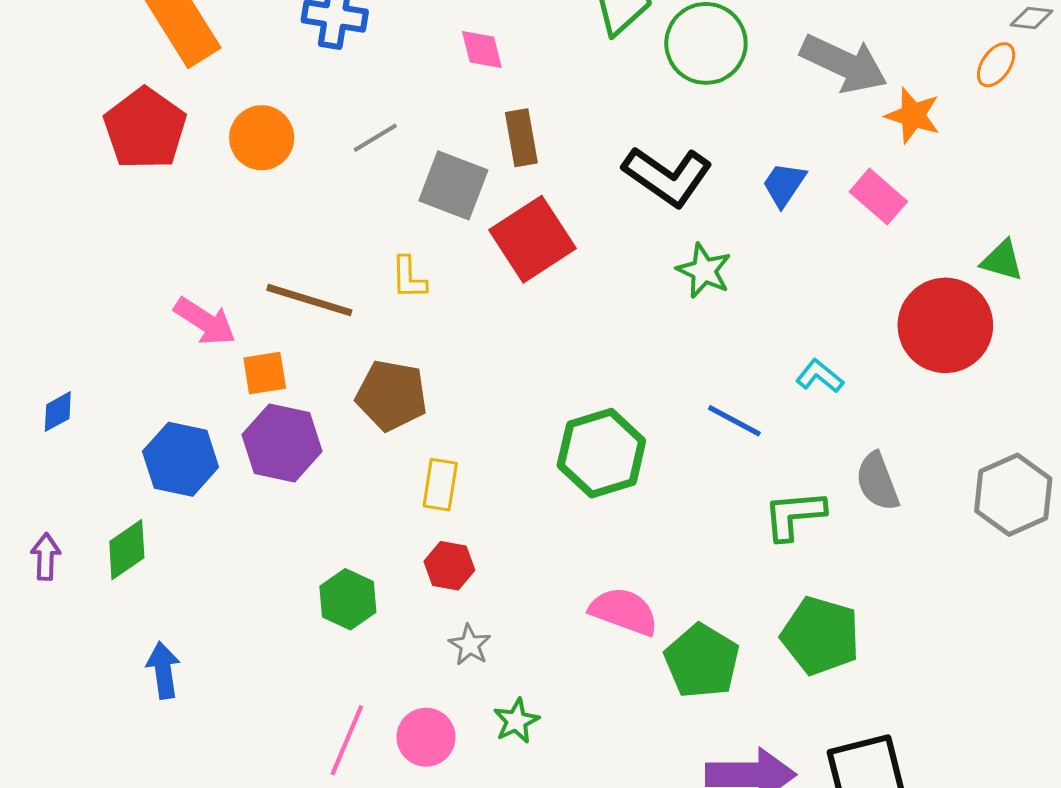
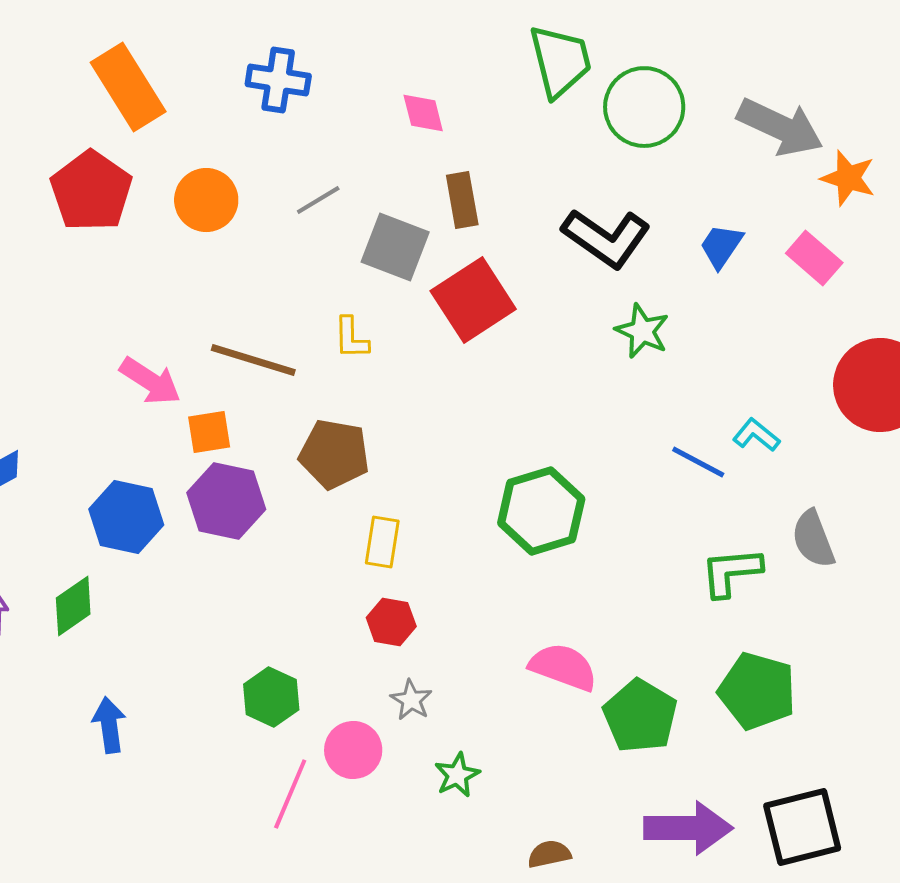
blue line: (734, 421) -> (698, 462), moved
green hexagon: (348, 599) -> (271, 697), moved
pink circle: (426, 737) -> (353, 750), moved

